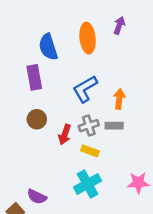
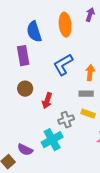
gray cross: (89, 126) -> (66, 120), moved
yellow rectangle: (90, 151) -> (88, 114), moved
cyan cross: (88, 184) -> (52, 140), moved

